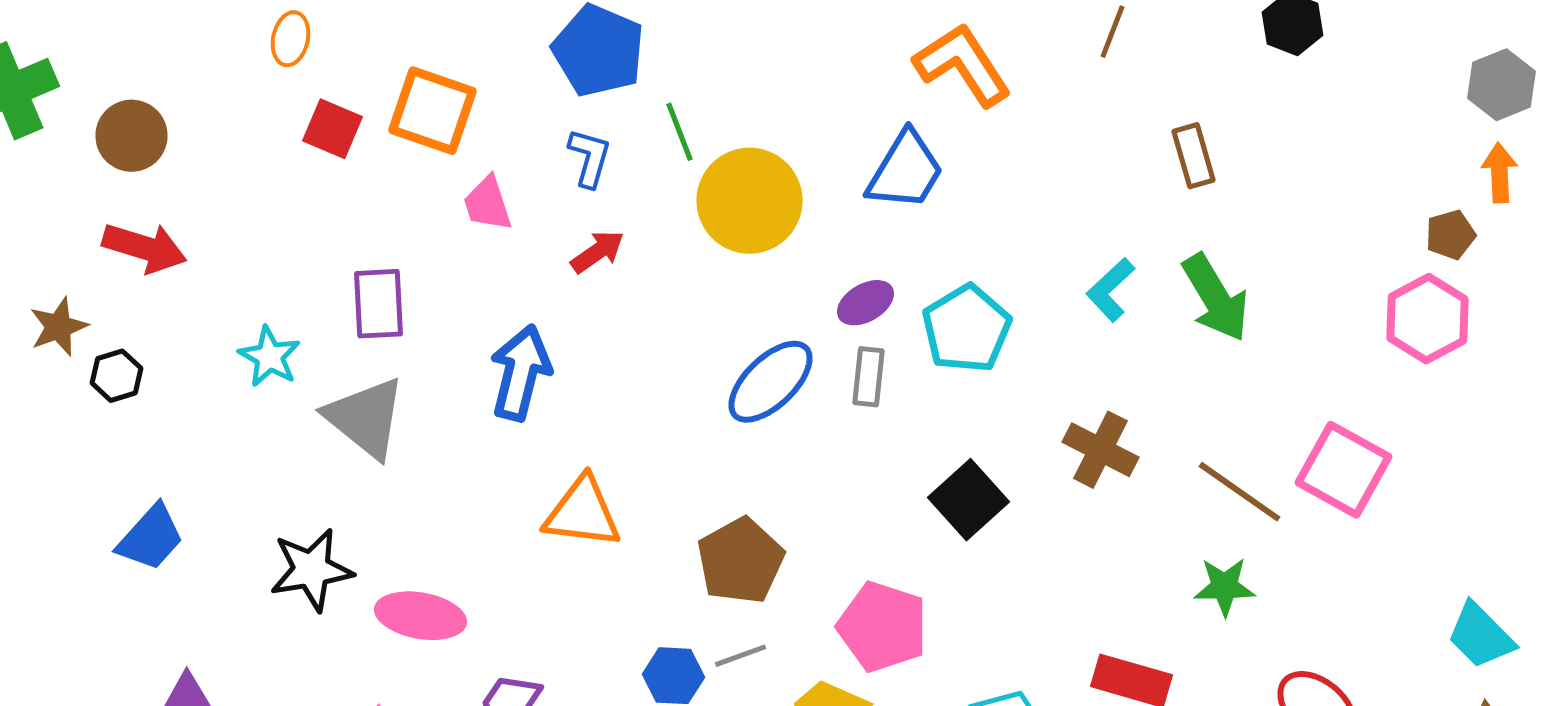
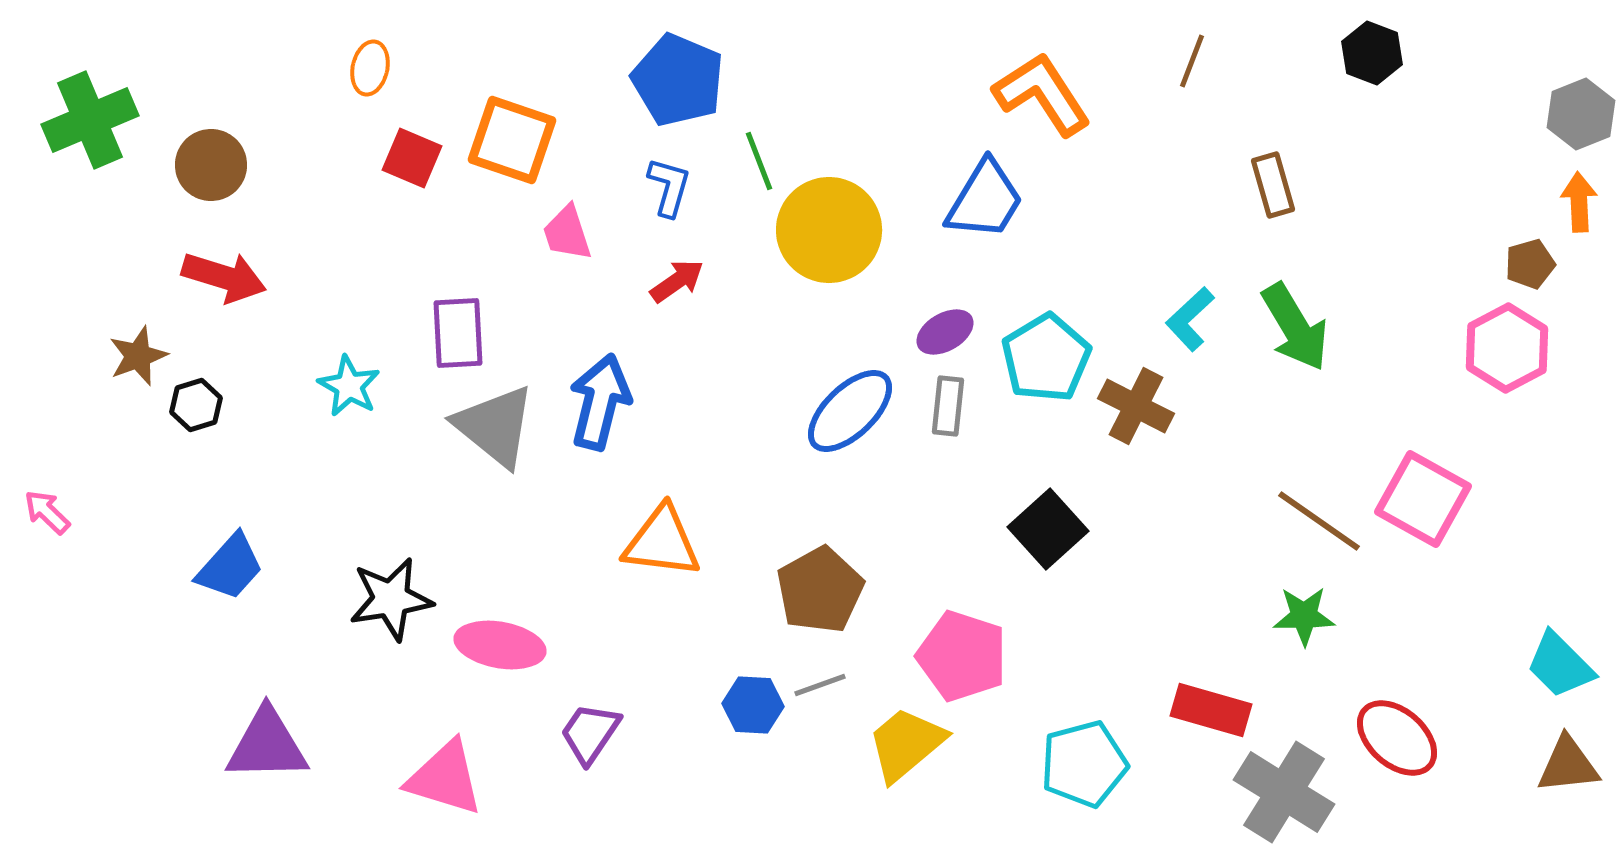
gray triangle: (366, 418) -> (495, 426), moved
brown cross: (1100, 450) -> (1136, 406), moved

